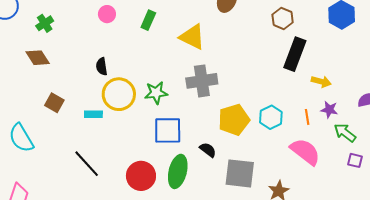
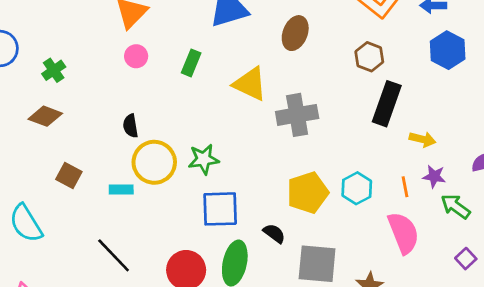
brown diamond: (38, 58) -> (45, 116), turned -35
gray cross: (202, 81) -> (297, 115), moved
pink semicircle: (305, 152) -> (403, 233), turned 32
purple square: (355, 160) -> (466, 259), moved, turned 35

